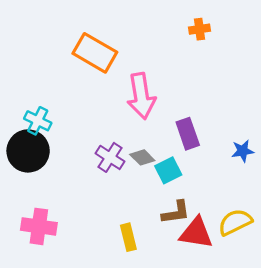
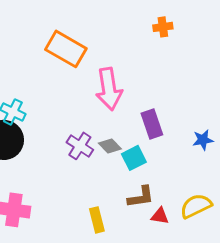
red triangle: (196, 233) -> (160, 216), size x0.6

